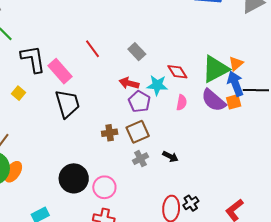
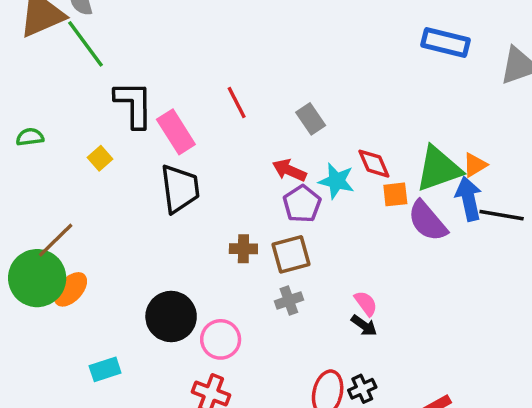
orange square: (234, 102) -> (395, 194), moved
pink semicircle: (182, 103) -> (366, 303), moved, turned -56
black arrow: (170, 156) -> (364, 326), moved

